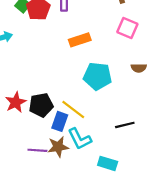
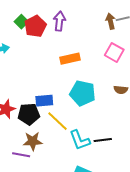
blue rectangle: (60, 121) -> (44, 101), moved, turned 60
cyan L-shape: (80, 139) -> (80, 140), moved
brown star: (58, 147) -> (33, 141), moved

